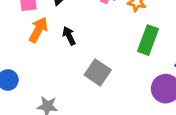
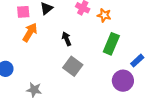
black arrow: (69, 36) -> (67, 39), moved

